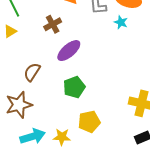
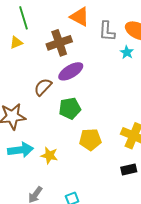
brown cross: (53, 24) -> (59, 43), size x1.4
brown semicircle: (32, 72) -> (43, 87), moved
yellow pentagon: (89, 122) -> (90, 140), moved

